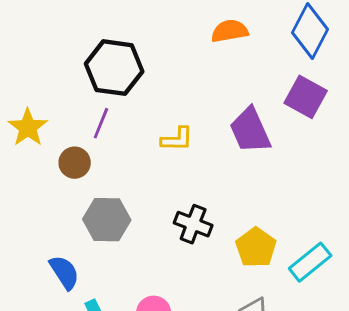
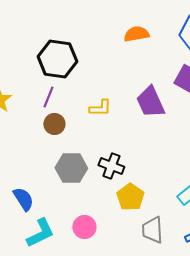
brown circle: (75, 163) -> (54, 124), moved
gray hexagon: (107, 220) -> (71, 168), moved
yellow pentagon: (256, 247) -> (130, 197), moved

